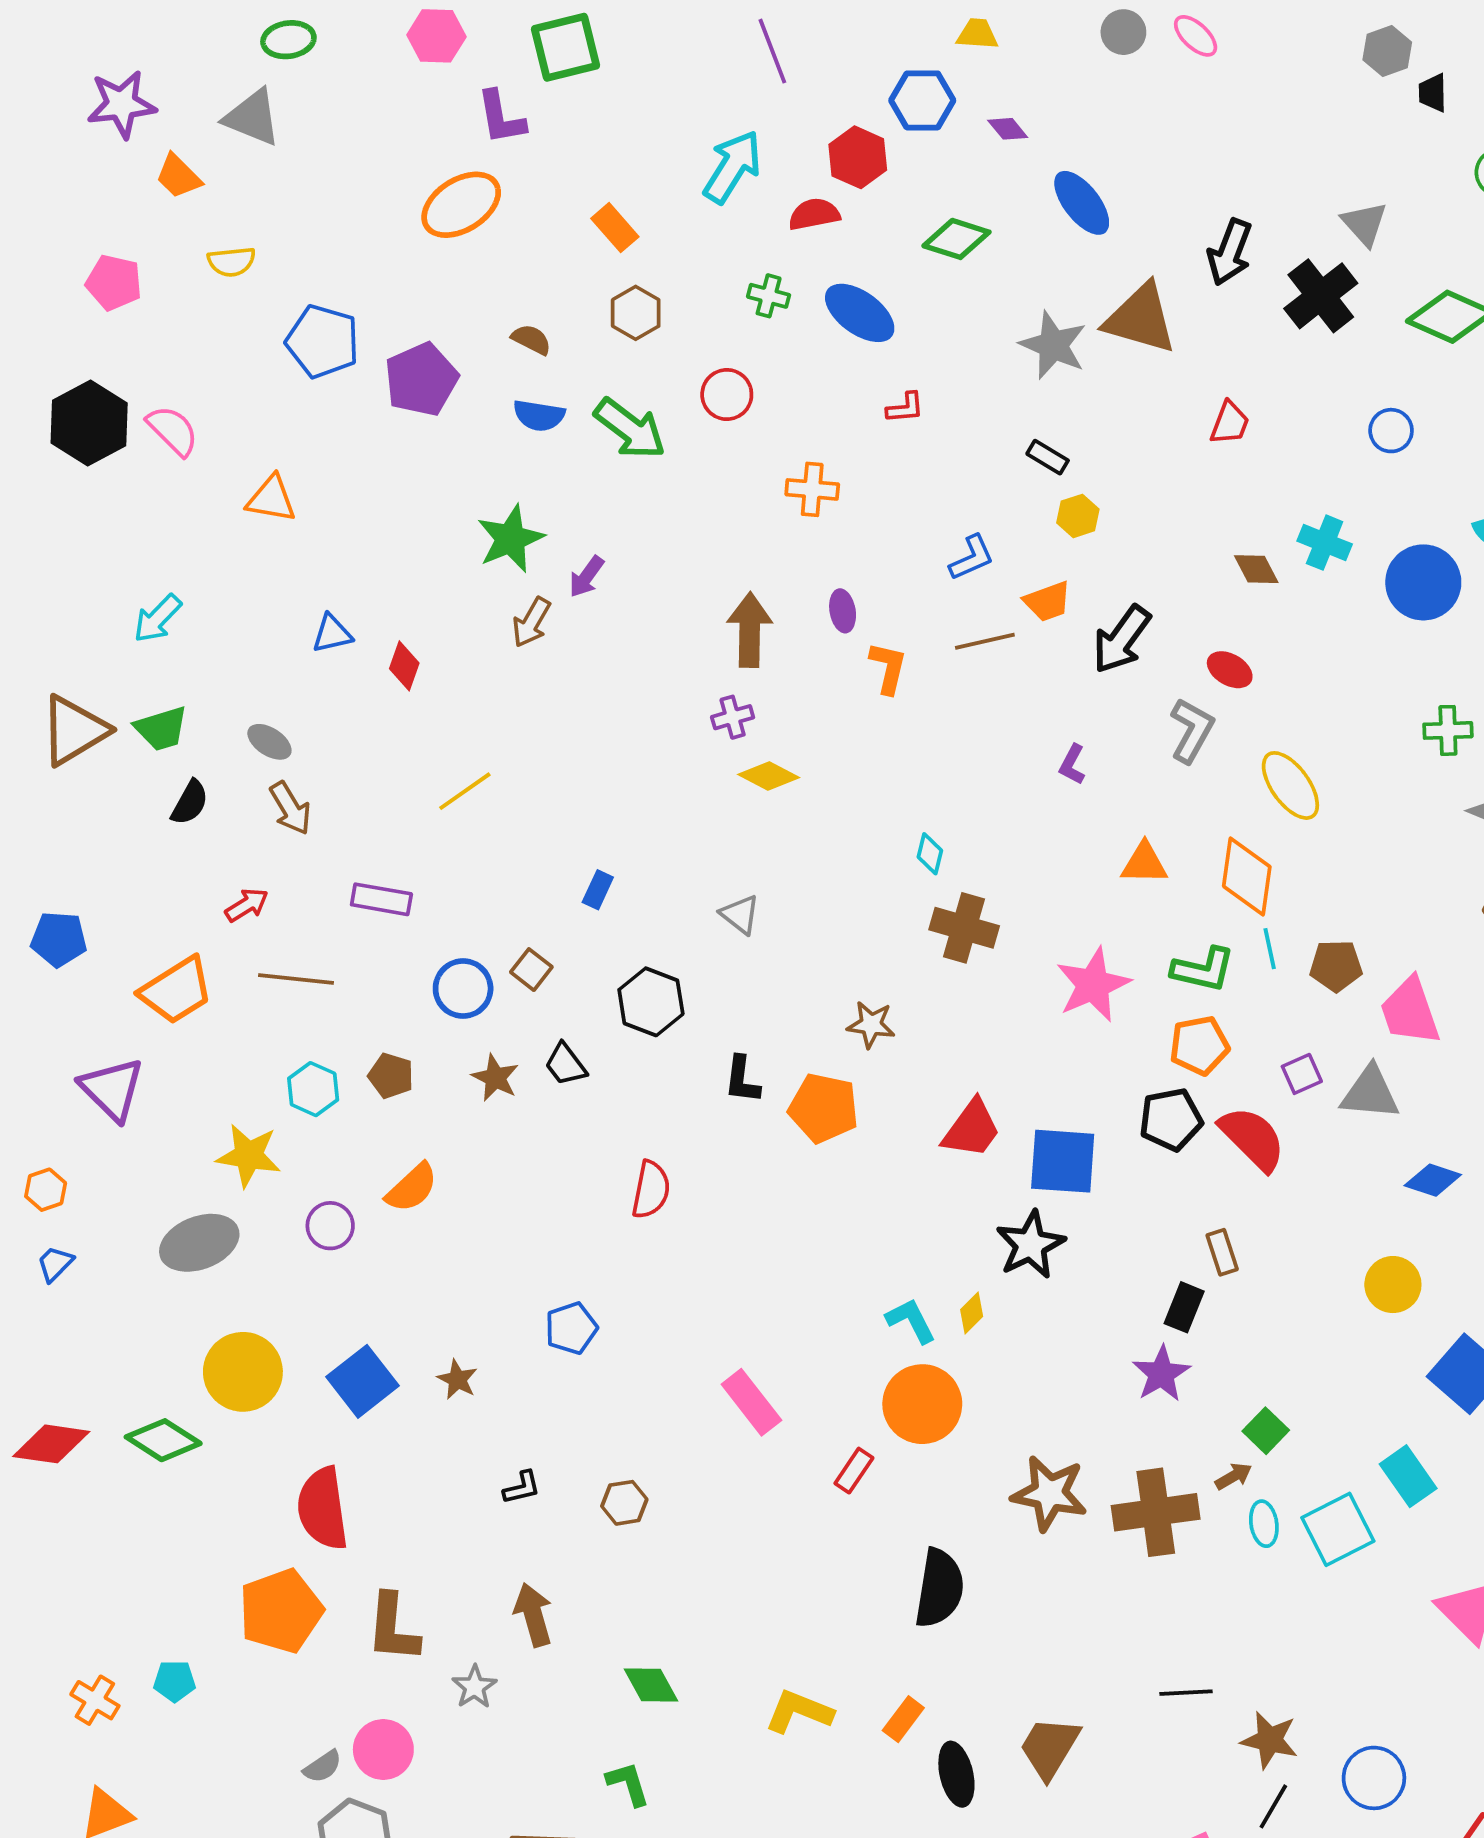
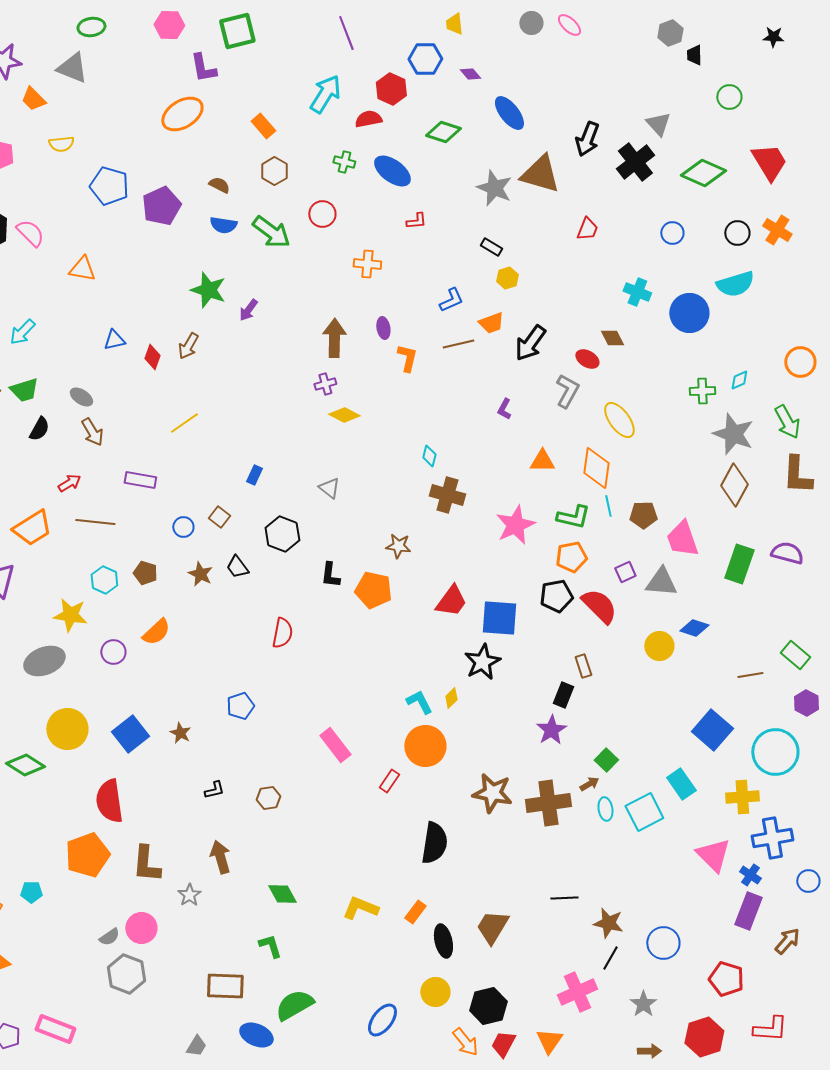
yellow trapezoid: (977, 34) -> (454, 24), turned -100
green star: (510, 539) -> (208, 290), turned -30
brown diamond: (1256, 569) -> (612, 338), moved
brown arrow: (531, 622) -> (188, 346), moved
blue circle: (463, 989) -> (183, 527), size x0.7
yellow circle: (1393, 1285) -> (659, 646), moved

